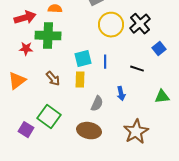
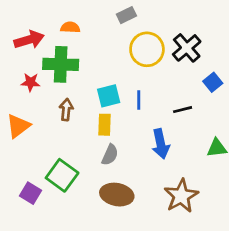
black line: (137, 69) -> (183, 110), turned -32
brown arrow: (53, 79) -> (66, 110), moved, turned -133
blue arrow: (121, 94) -> (161, 144), size x1.5
gray semicircle: (97, 104) -> (110, 155), moved

